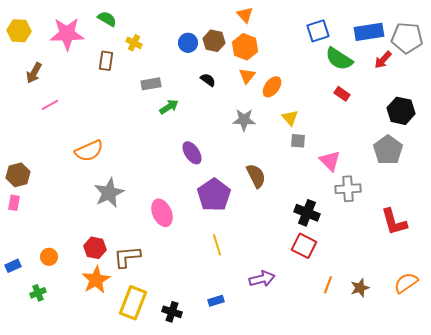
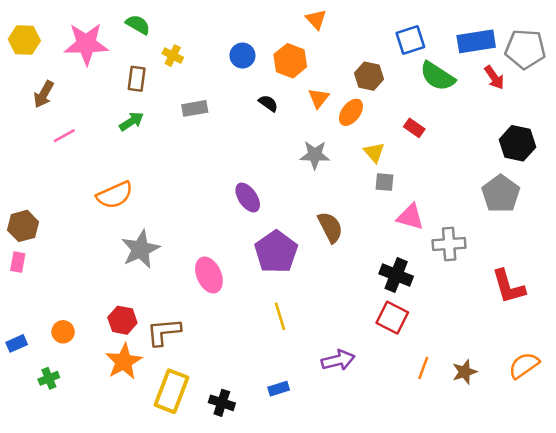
brown hexagon: (214, 41) -> (369, 76), moved
orange hexagon: (245, 47) -> (290, 61), moved
red arrow: (383, 60) -> (494, 77), turned -78
red rectangle: (342, 94) -> (414, 128), moved
green arrow: (169, 107) -> (131, 121), moved
pink triangle: (330, 161) -> (410, 217), moved, turned -30

